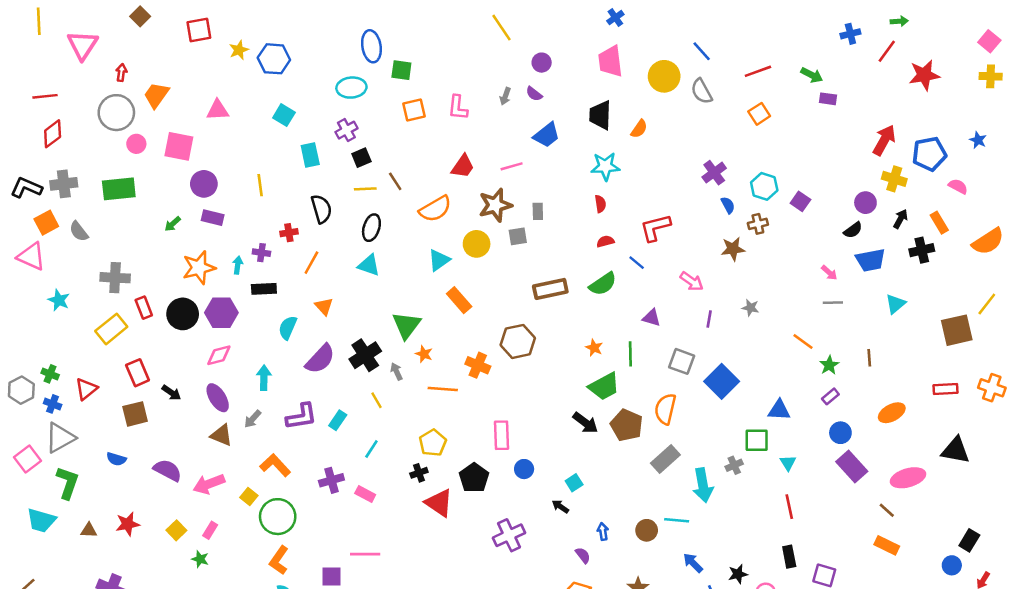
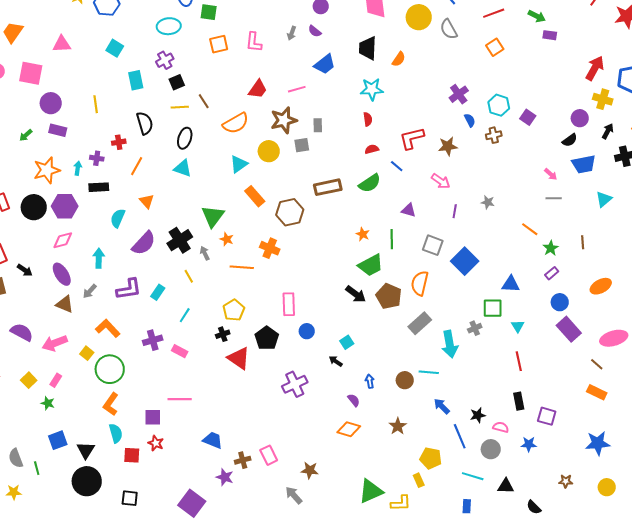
brown star: (733, 249) -> (448, 146), moved
brown hexagon: (518, 341) -> (290, 212), moved

